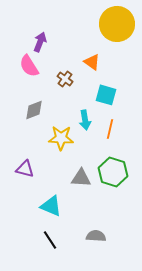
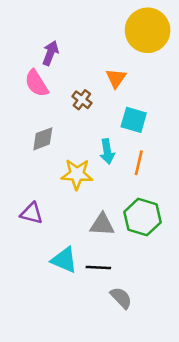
orange triangle: (92, 62) -> (116, 78), turned 30
gray semicircle: (96, 236) -> (121, 298), turned 42
black line: (50, 240) -> (98, 268), moved, turned -54

